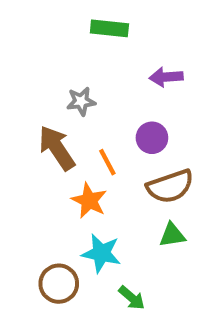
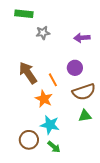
green rectangle: (109, 28) -> (24, 14), moved
gray star: (81, 101) -> (43, 33), moved
green arrow: (132, 298) -> (54, 147), moved

